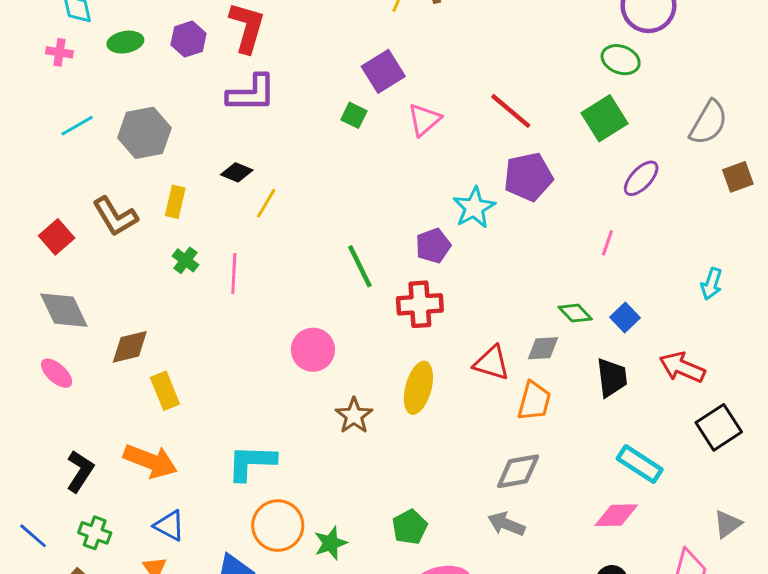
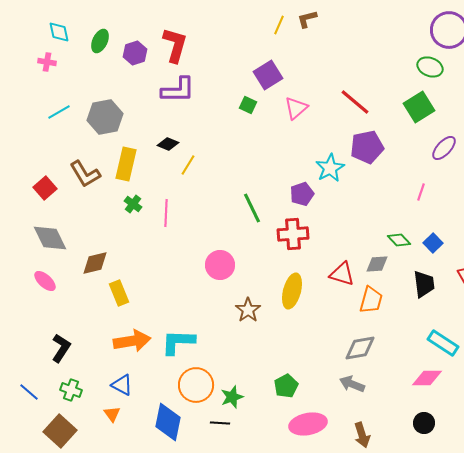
green ellipse: (125, 42) -> (100, 41), moved, turned -55
yellow rectangle: (175, 202) -> (126, 164), size x1.5
orange arrow: (150, 461) -> (132, 341), moved, turned -30

